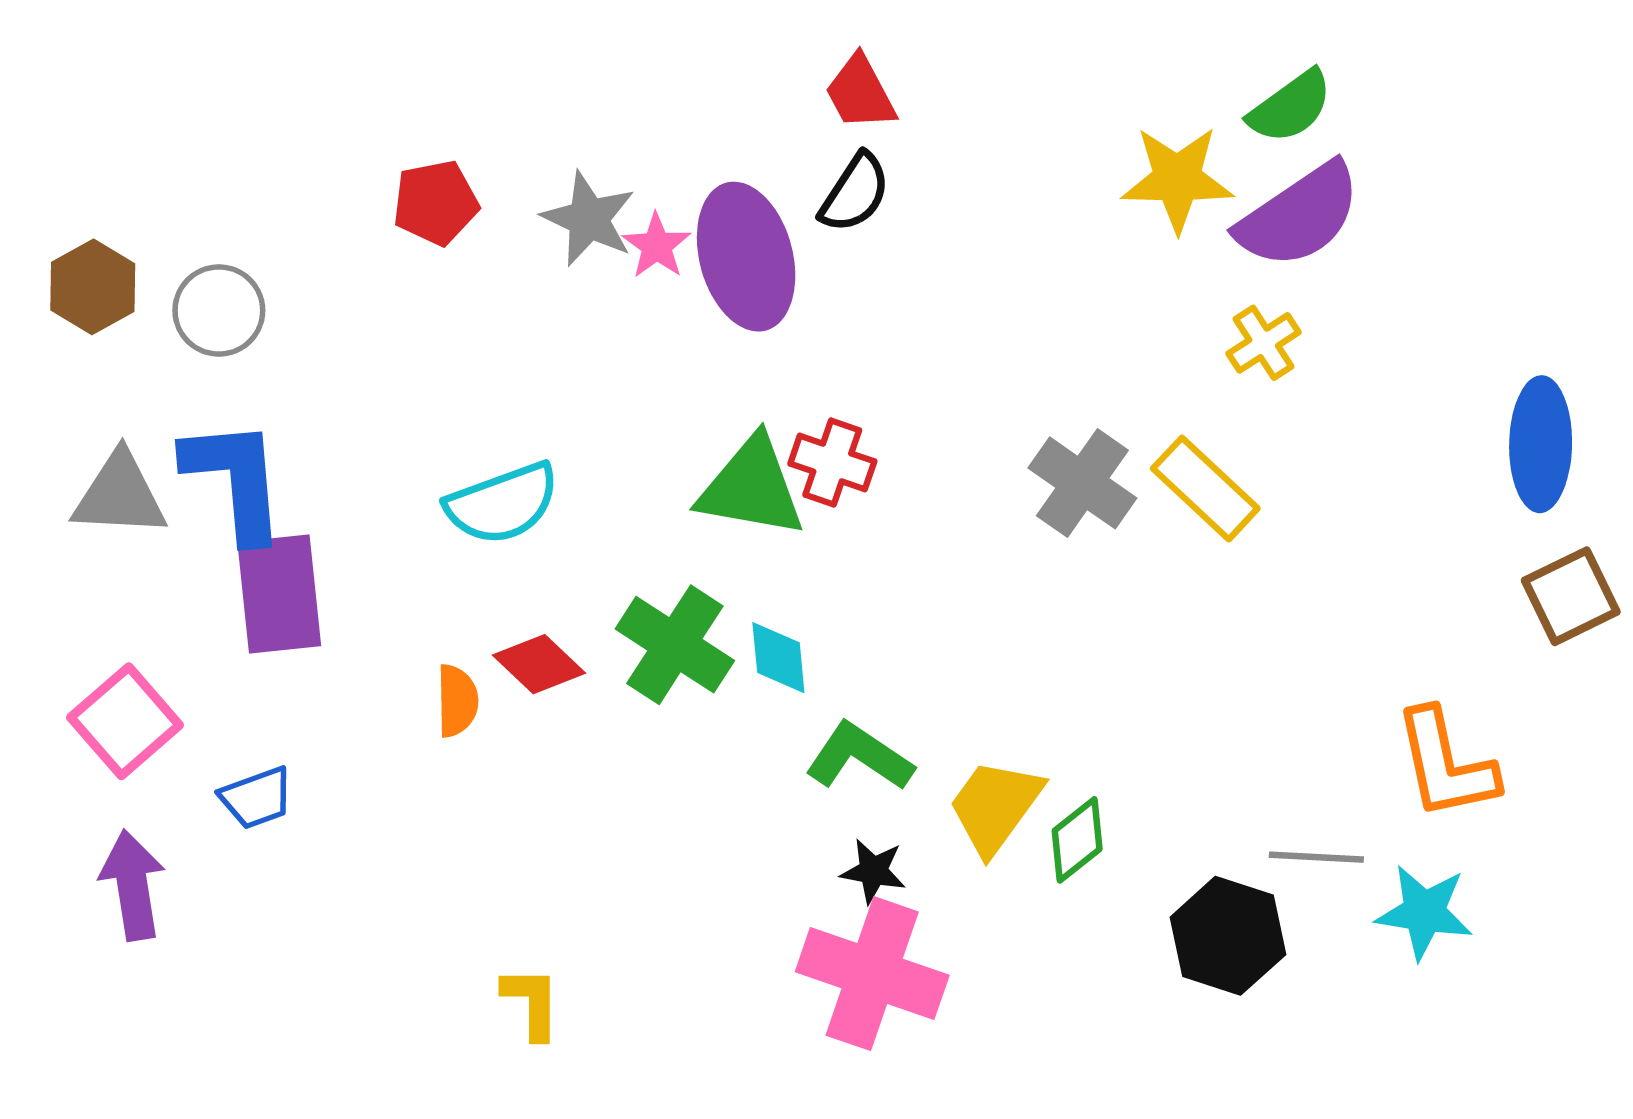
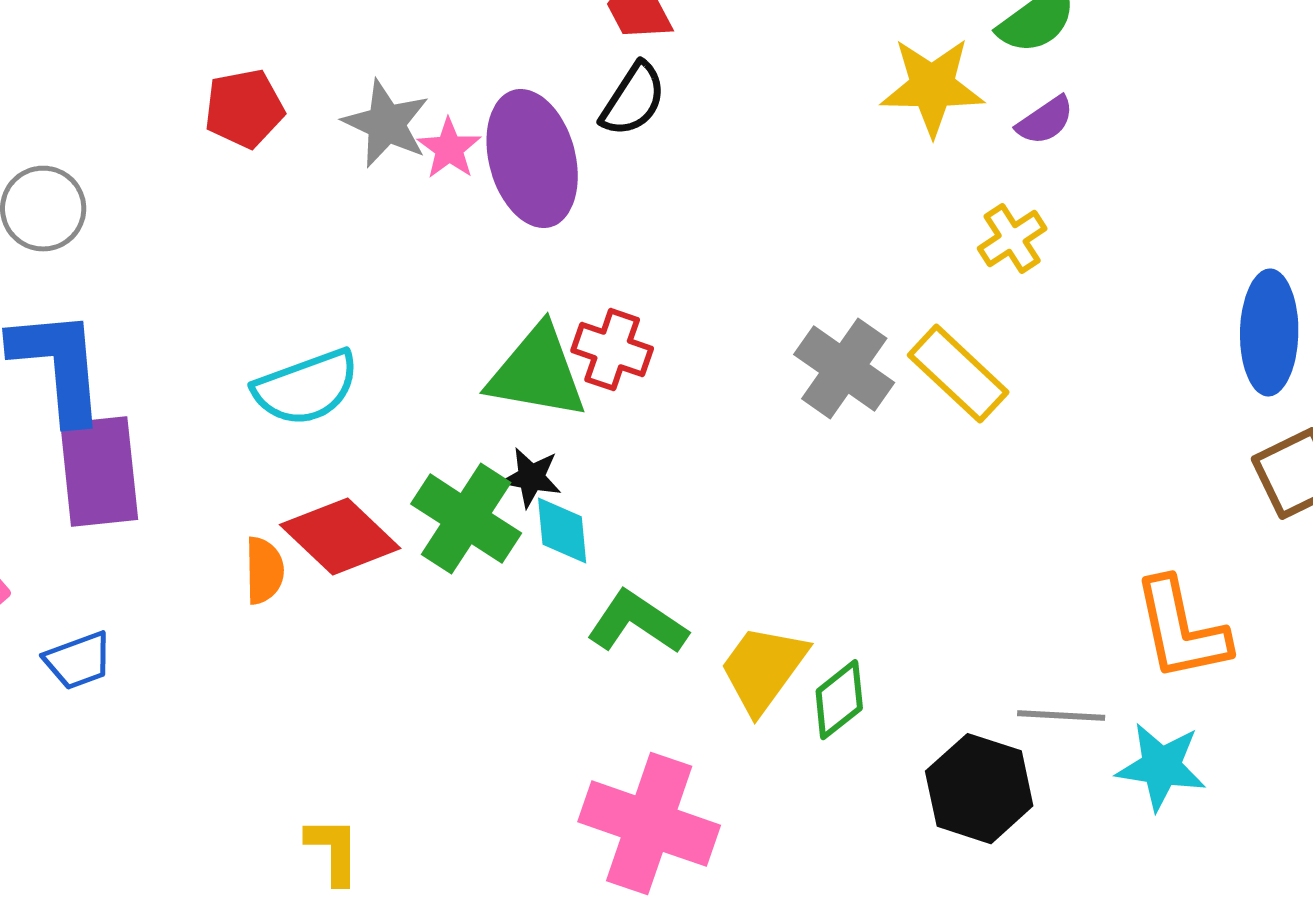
purple semicircle: (1299, 216) -> (1045, 121), size x0.5
red diamond: (539, 664) -> (340, 537), size x1.4
black star: (873, 871) -> (531, 478), moved

